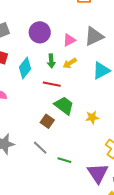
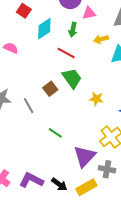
pink triangle: (69, 40) -> (89, 13), moved
yellow arrow: (70, 63) -> (101, 39), moved
gray line: (40, 148) -> (29, 106), moved

